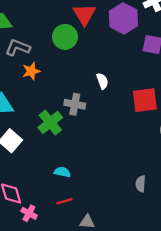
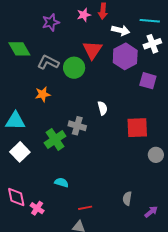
gray L-shape: (18, 48) -> (48, 62), moved
red line: (64, 201) -> (85, 208), moved
pink cross: (29, 213) -> (37, 208), moved

